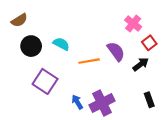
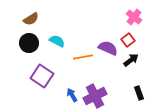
brown semicircle: (19, 20) -> (31, 19), moved
pink cross: (133, 23) -> (134, 17), moved
red square: (149, 43) -> (128, 40), moved
purple semicircle: (116, 51) -> (108, 48), turned -30

